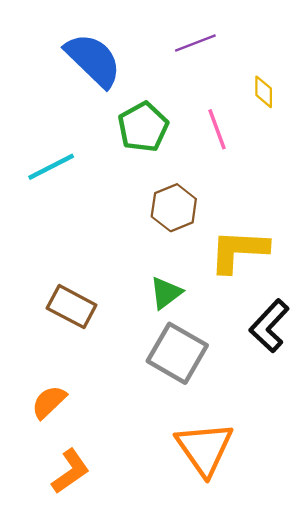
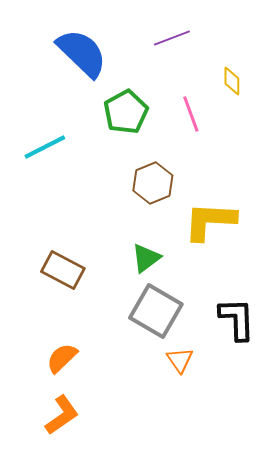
black L-shape: (269, 326) -> (237, 319), moved, turned 135
orange semicircle: (49, 402) -> (62, 358), moved
orange triangle: (204, 449) -> (180, 360), moved, size x0.5

